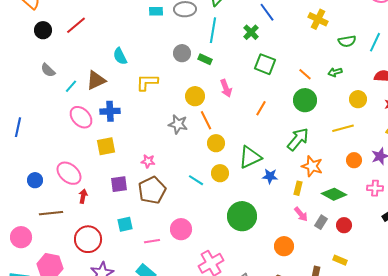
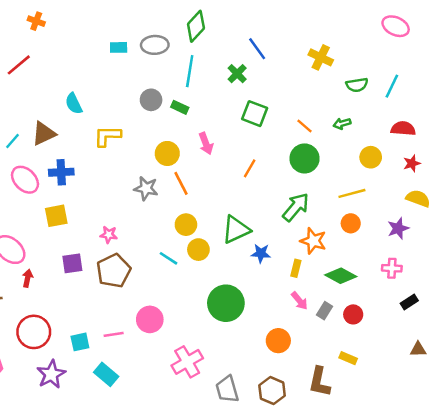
yellow circle: (216, 143) -> (186, 225), moved
orange circle: (354, 160) -> (351, 223), moved
cyan square: (125, 224) -> (80, 342), moved

